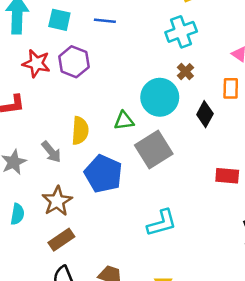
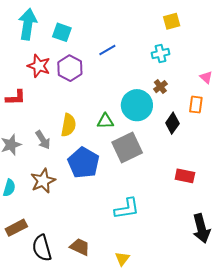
blue line: (105, 21) -> (107, 50), moved, turned -42
cyan cross: (181, 32) -> (160, 54), size x0.7
brown rectangle: (61, 240) -> (16, 228), moved

